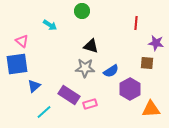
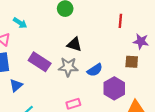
cyan arrow: (50, 25) -> (20, 23), moved
purple rectangle: (69, 95) -> (40, 62), moved

